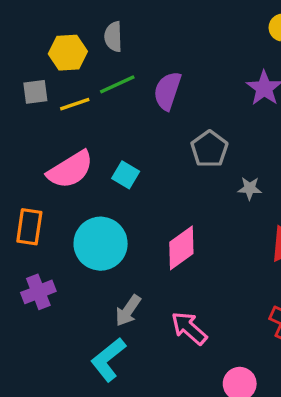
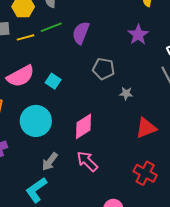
gray pentagon: (209, 149) -> (104, 69), turned -30
pink arrow: (189, 328) -> (87, 161), moved

